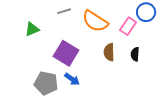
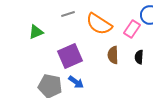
purple square: (66, 53) -> (70, 56), turned 35

